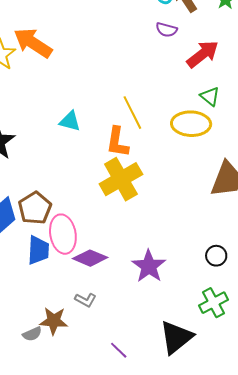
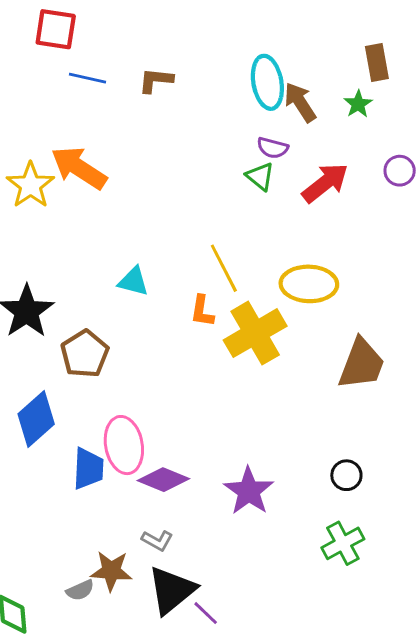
green triangle: (210, 96) -> (260, 176), moved
orange L-shape: (117, 142) -> (202, 311), size x0.7
yellow cross: (121, 179) -> (255, 333), moved
brown pentagon: (35, 208) -> (85, 354), moved
black triangle: (176, 337) -> (172, 590), moved

